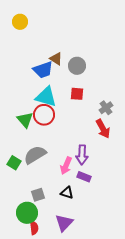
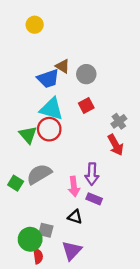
yellow circle: (20, 22) -> (35, 25), moved
red square: (77, 94) -> (86, 106), turned -32
pink arrow: (66, 166) -> (74, 186), turned -30
gray square: (38, 195) -> (46, 230), moved, turned 32

